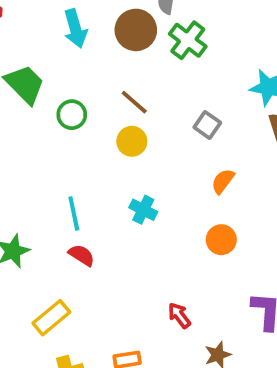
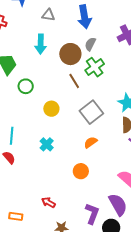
brown line: (134, 102) -> (74, 81), moved
gray square: (207, 125) -> (91, 112), size x1.6
red arrow: (179, 315) -> (48, 202), turned -40

